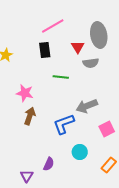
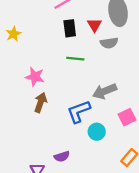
black rectangle: (45, 50) -> (70, 28), moved
cyan circle: (80, 152) -> (97, 132), moved
purple semicircle: (49, 164) -> (62, 156), turned 48

